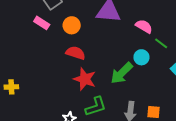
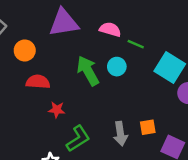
green arrow: (122, 73) -> (88, 71), moved, turned 120
red star: (85, 79) -> (57, 110), size x0.6

